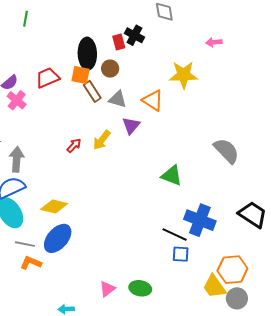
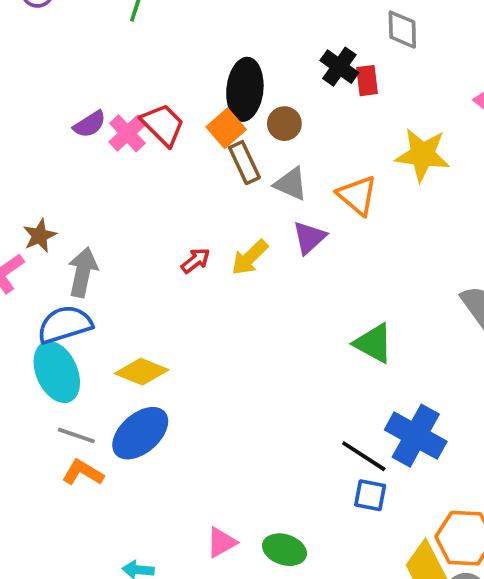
red rectangle: (119, 42) -> (367, 81), moved
orange square: (80, 75) -> (226, 128), turned 30
red trapezoid: (47, 78) -> (163, 125), turned 60
pink cross: (17, 100) -> (127, 133), moved

